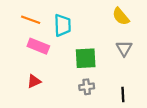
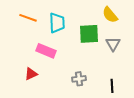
pink rectangle: (38, 46) -> (46, 51), moved
green square: (86, 58) -> (89, 34), moved

